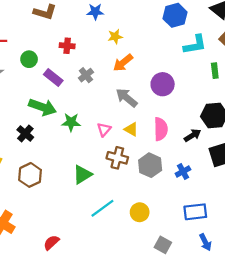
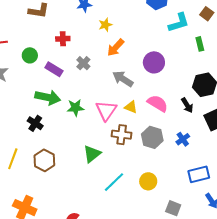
pink semicircle: (161, 129) -> (158, 103), turned -50
pink triangle: (104, 130) -> (106, 110), size x1.6
black arrow: (192, 135) -> (187, 105), turned 98

